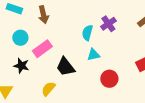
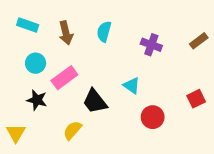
purple cross: (108, 24) -> (151, 45), turned -35
cyan semicircle: (87, 33) -> (104, 32), moved
cyan triangle: (93, 55) -> (132, 86), turned 48

